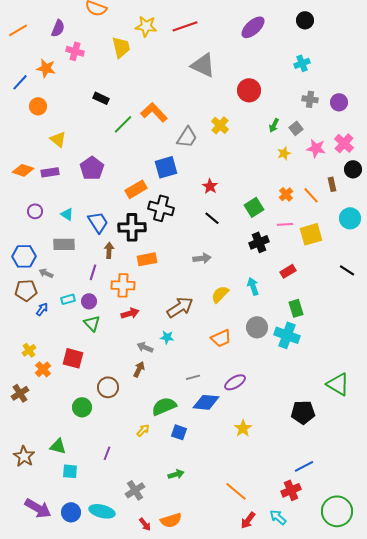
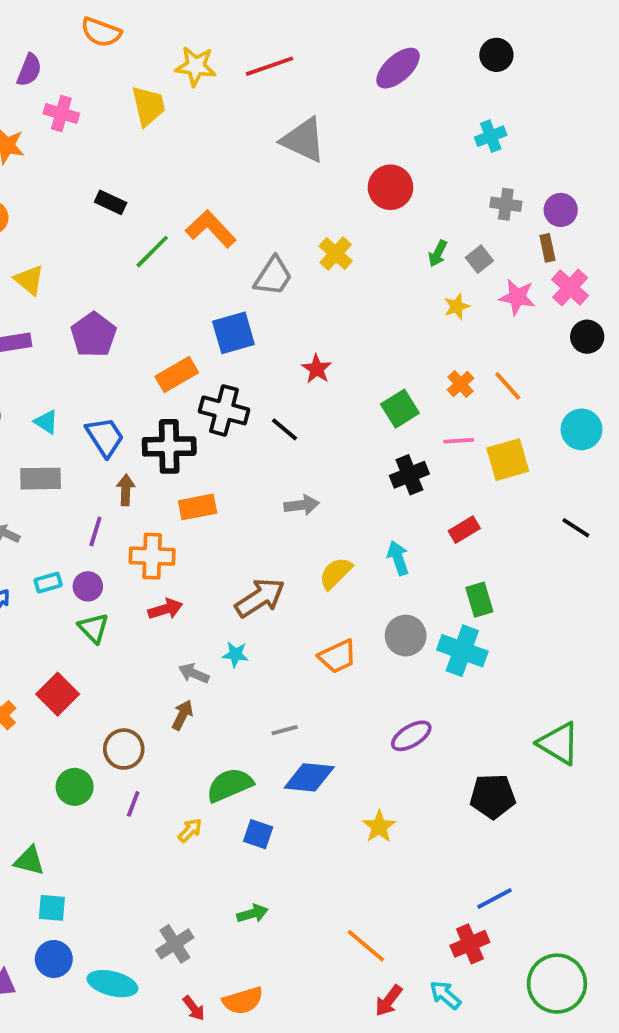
brown rectangle: (332, 184) -> (547, 248), moved
black line: (212, 218) -> (285, 429), moved
red square: (73, 358) -> (58, 694), turned 30
purple ellipse: (235, 382) -> (411, 736), moved
purple line: (107, 453) -> (133, 804), moved
blue circle: (71, 512) -> (54, 959), moved

